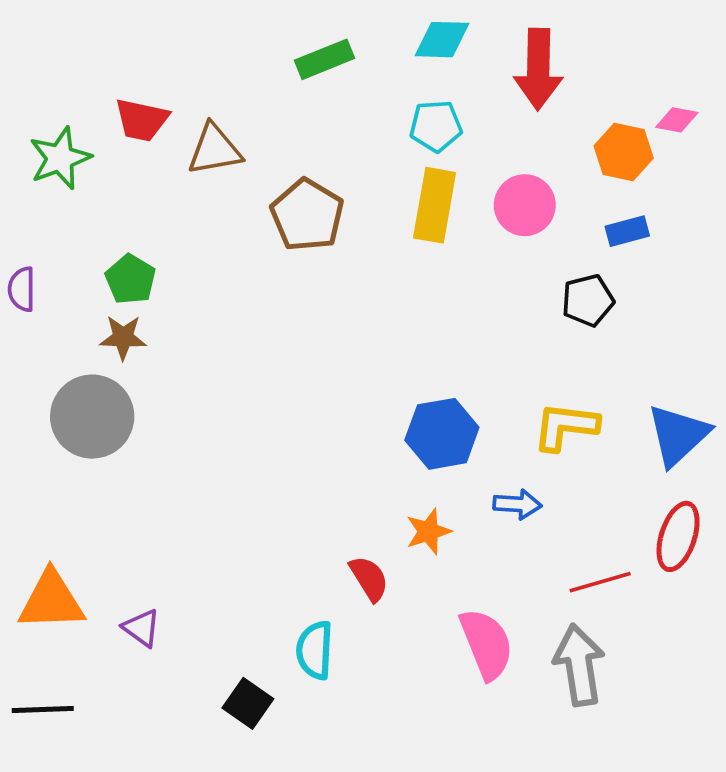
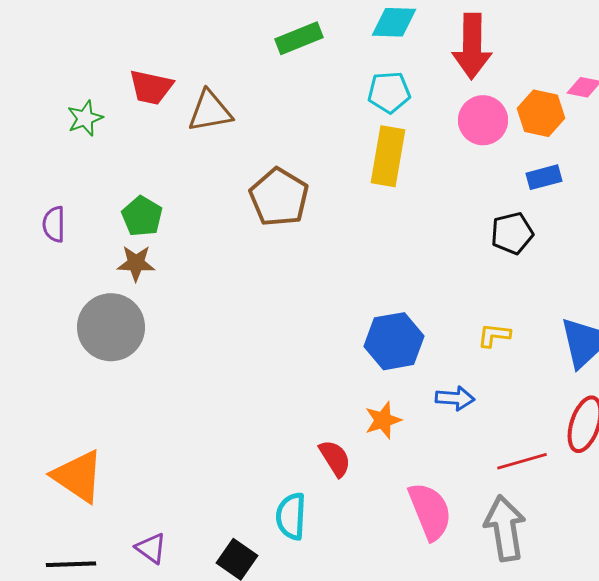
green star: (60, 158) -> (85, 118), size x0.7
pink circle: (525, 205) -> (483, 120), moved
brown pentagon: (307, 215) -> (279, 197), moved
yellow L-shape: (566, 426) -> (494, 335), size x0.6
orange triangle: (51, 601) -> (78, 476), turned 36
purple triangle: (142, 628) -> (151, 548), moved

